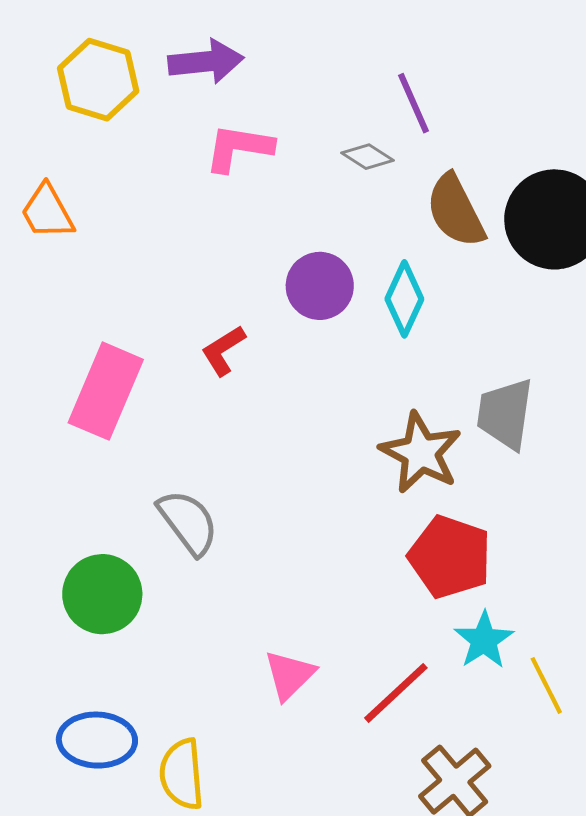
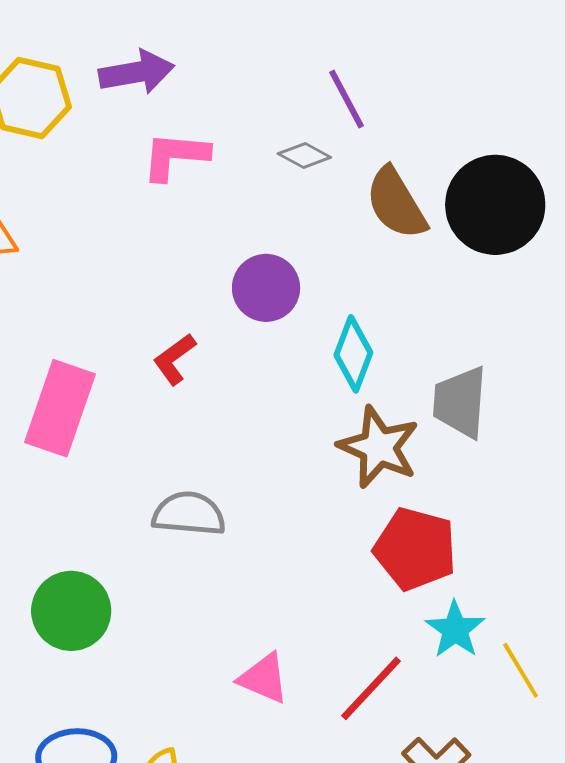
cyan diamond: (404, 299) -> (353, 354), moved
gray semicircle: (188, 522) -> (189, 514), moved, turned -44
pink triangle: (289, 675) -> (264, 678), turned -48

